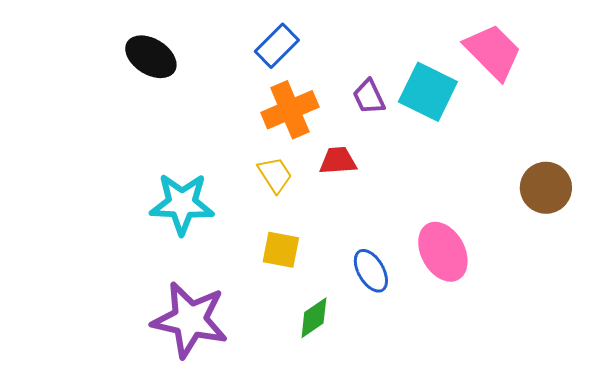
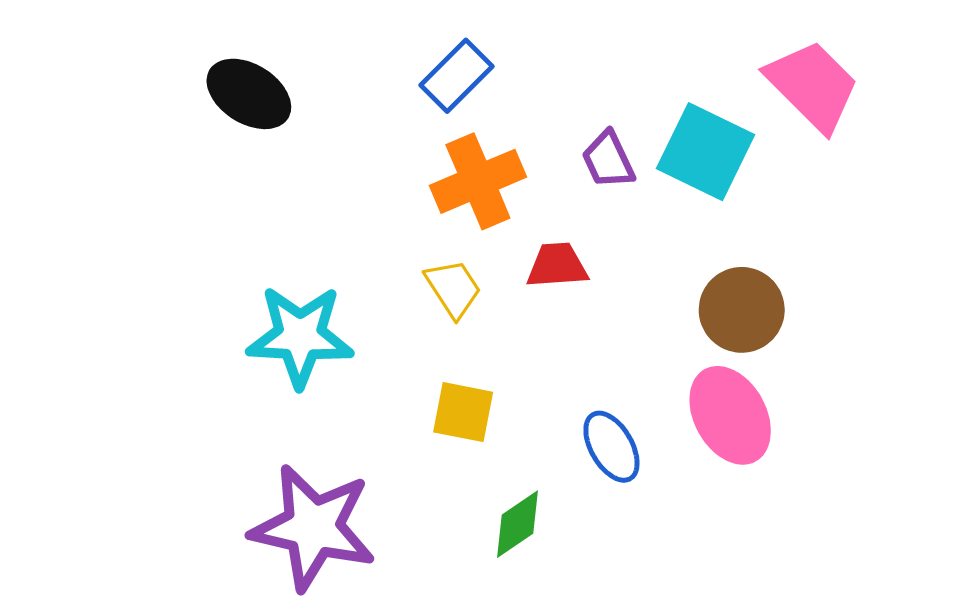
brown circle: (546, 188) -> (742, 310), moved

